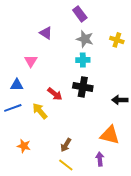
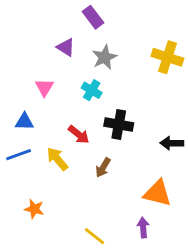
purple rectangle: (80, 14) -> (93, 17), moved
gray star: (85, 39) -> (104, 57), moved, turned 30
yellow cross: (117, 40) -> (167, 57), size x1.5
cyan cross: (83, 60) -> (92, 90), moved, turned 32
brown arrow: (66, 145) -> (103, 167), moved

